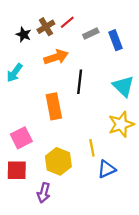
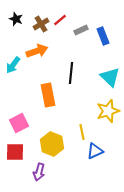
black star: (24, 35) -> (16, 19), moved
orange arrow: (56, 57) -> (37, 51), moved

